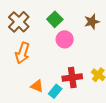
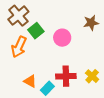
green square: (55, 19) -> (36, 31), moved

